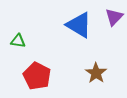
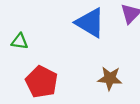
brown star: (96, 73) -> (110, 78), turned -30

